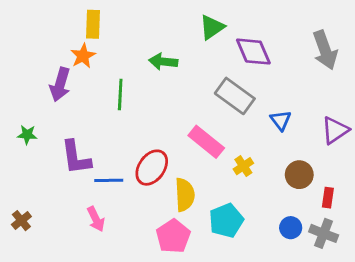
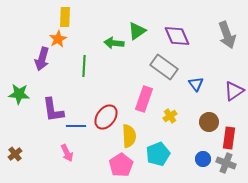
green triangle: (212, 27) -> (137, 31), moved
green star: (27, 135) -> (19, 94), size x1.5
pink rectangle: (206, 142) -> (144, 99), turned 70
red rectangle: (328, 198) -> (229, 138), size x1.5

